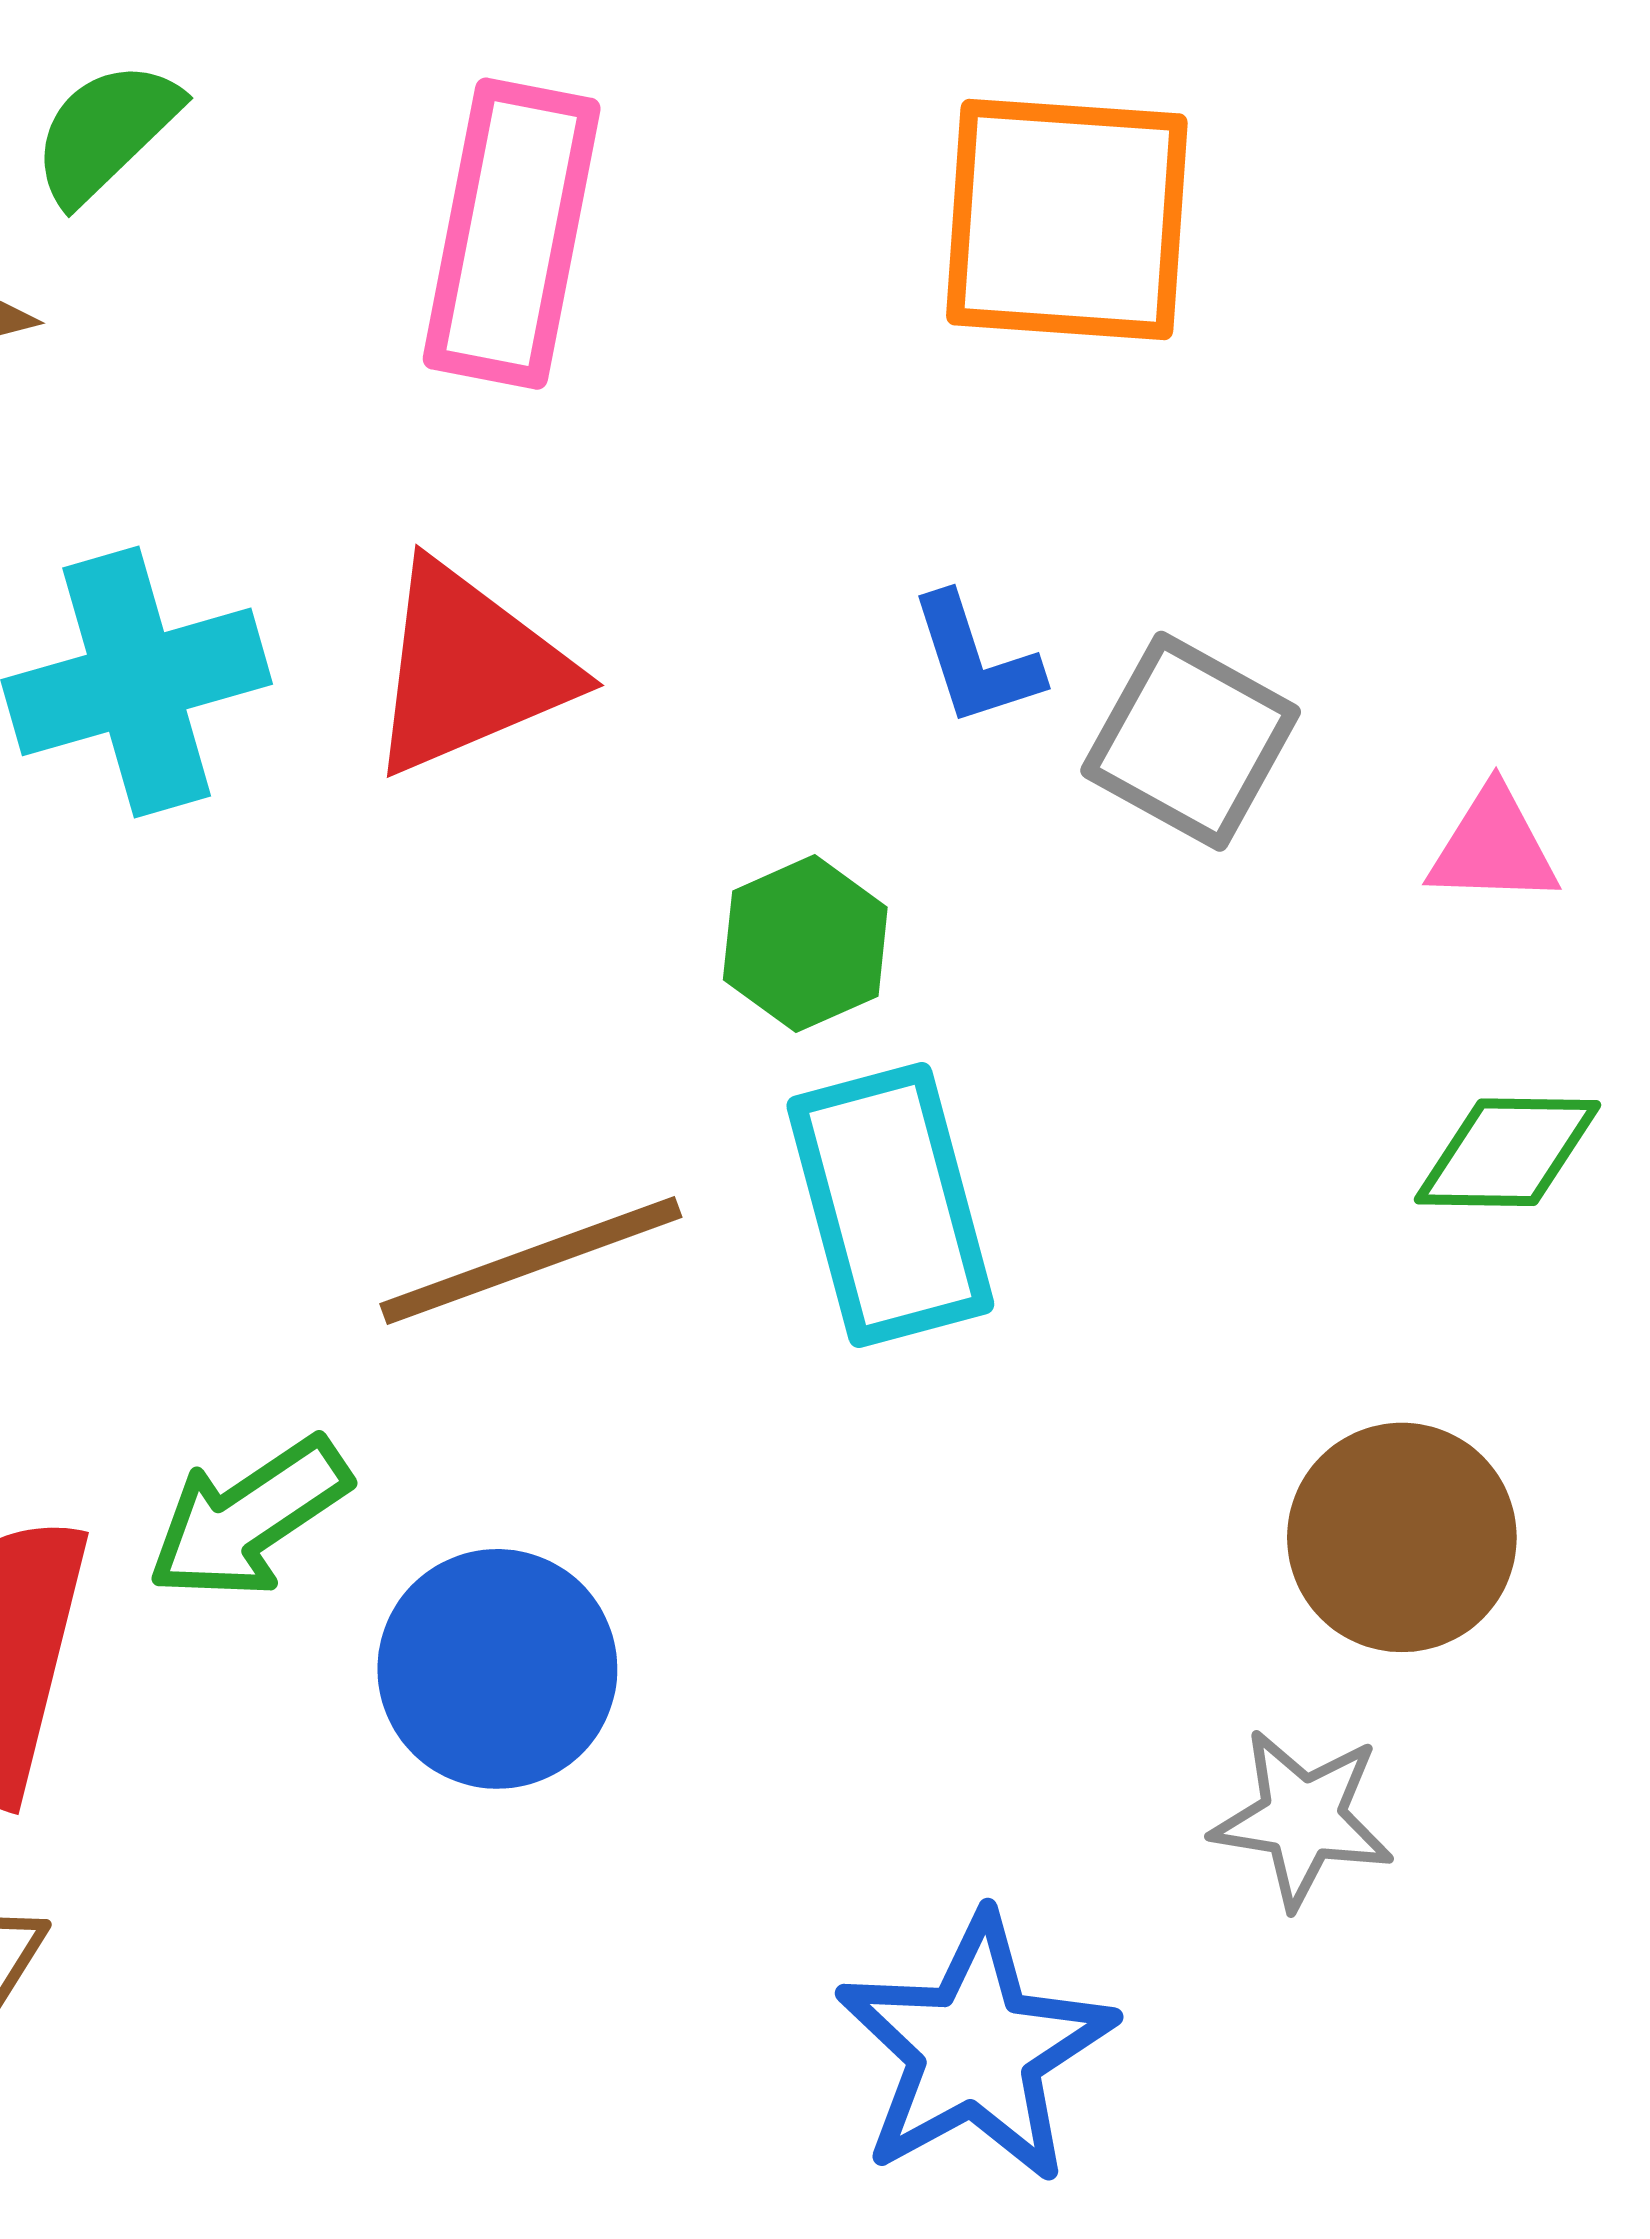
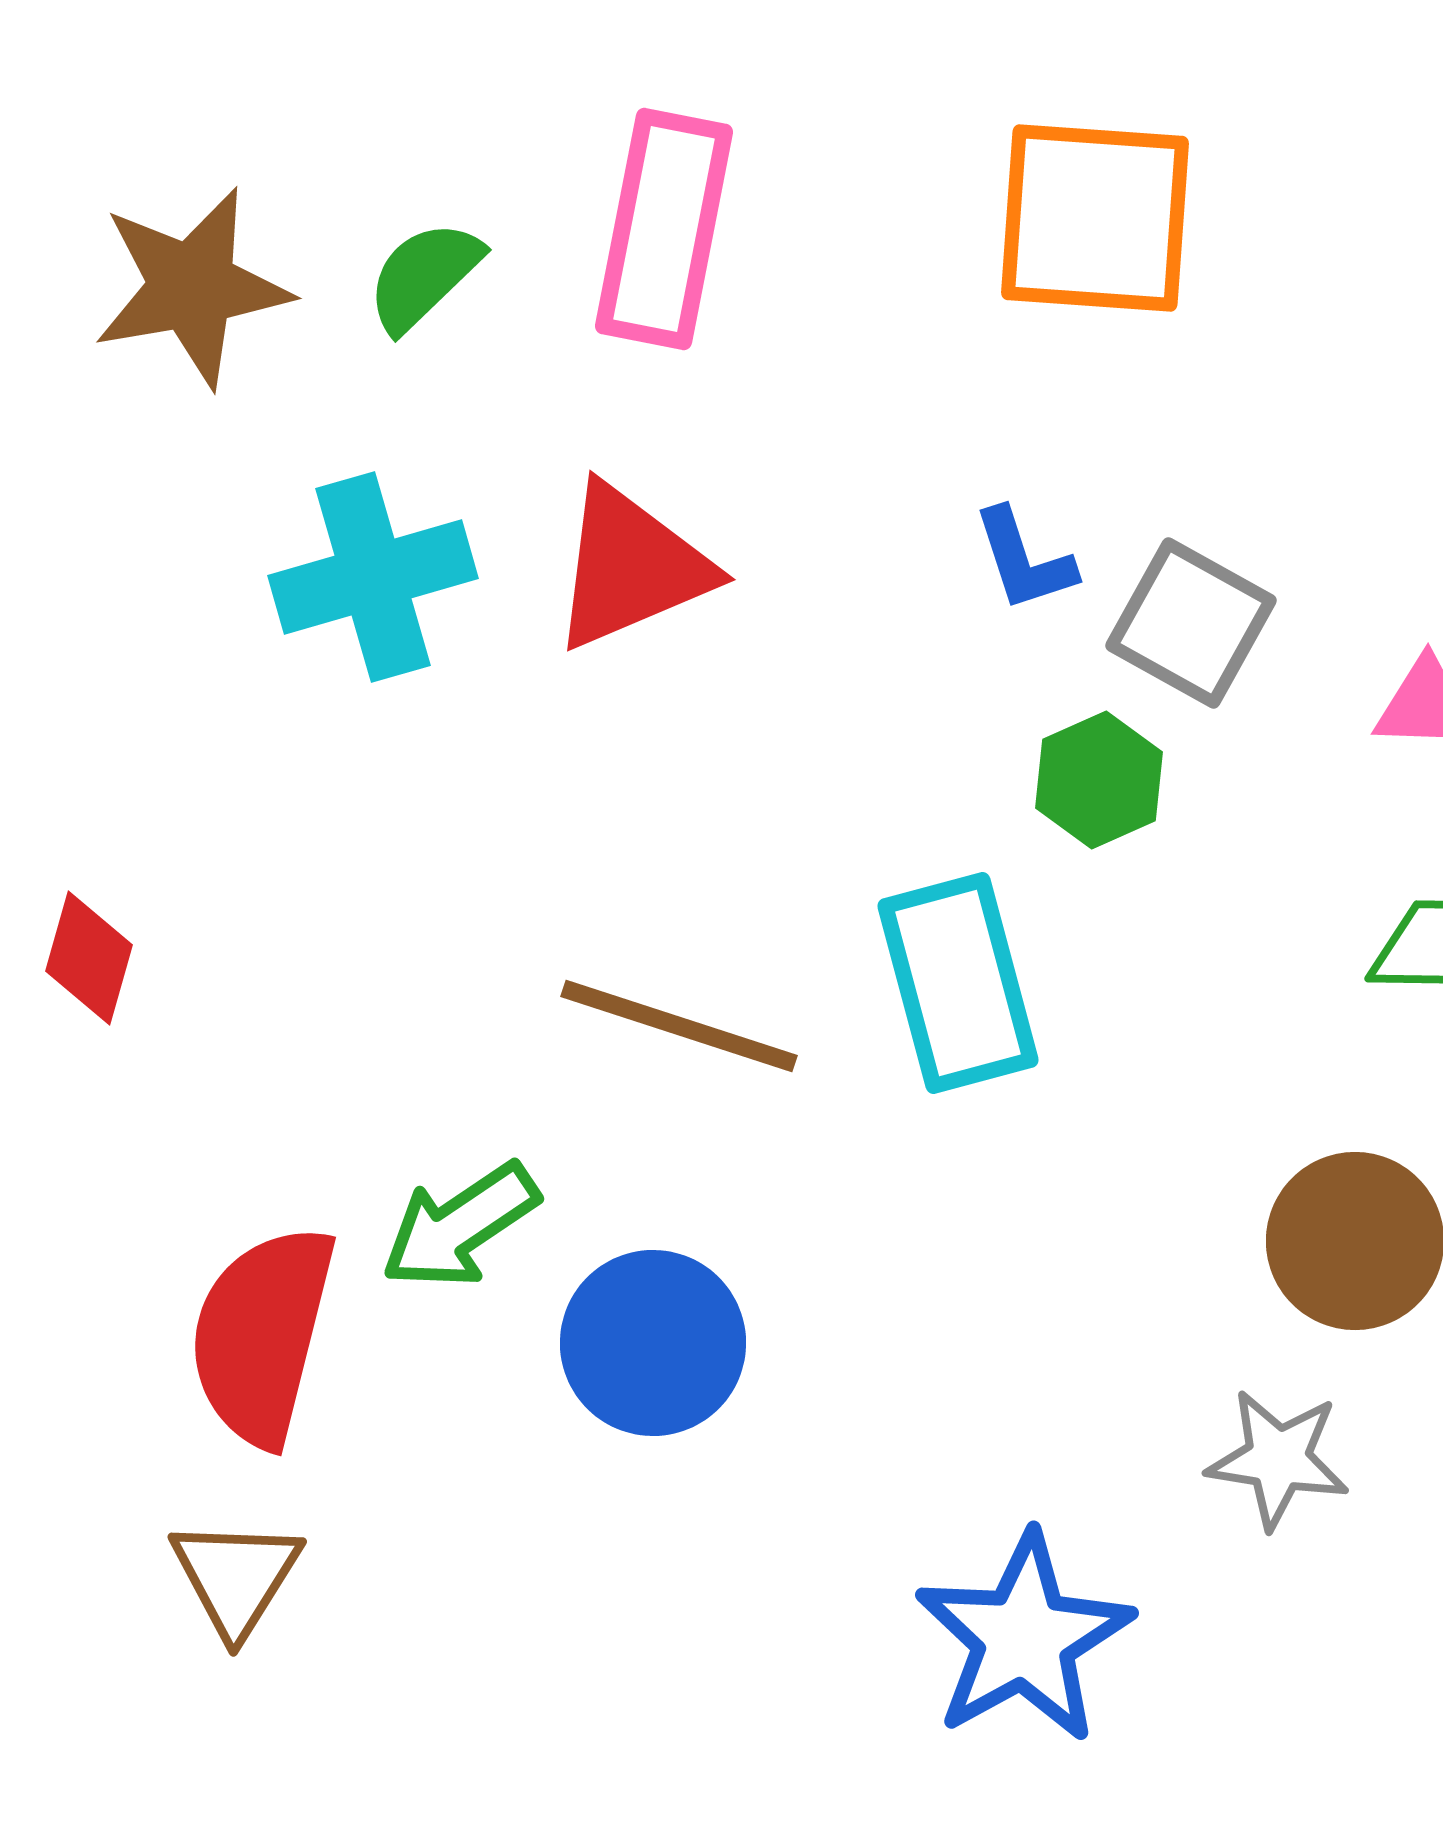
green semicircle: (106, 132) -> (424, 276), moved
green hexagon: (805, 944) -> (1099, 780), moved
brown line: (531, 1260) -> (679, 1026), turned 38

